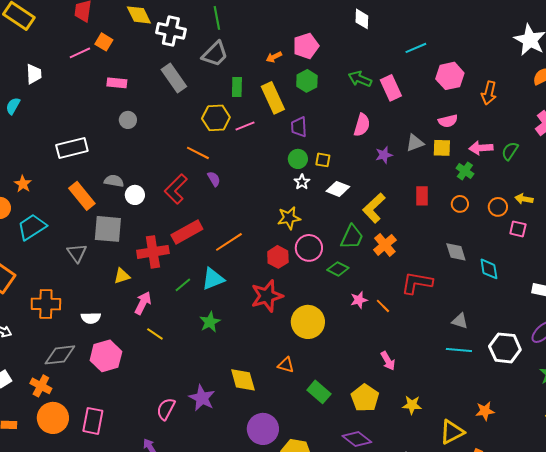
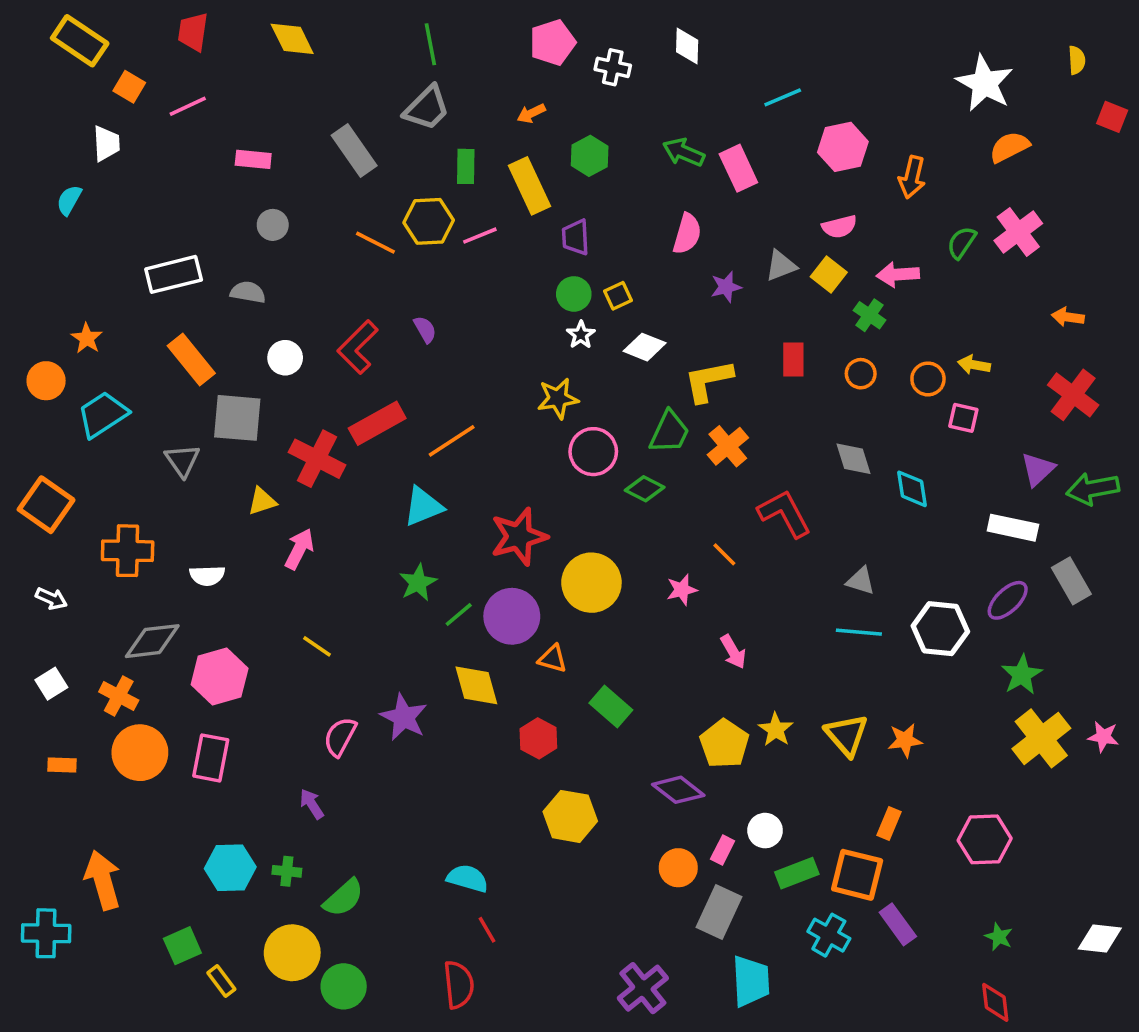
white cross: (171, 31) -> (613, 67), moved, size x0.7
orange square: (104, 42) -> (129, 87), moved
pink pentagon: (306, 46) -> (553, 42), moved
yellow square: (442, 148) -> (829, 274), turned 36
green semicircle: (510, 151) -> (962, 243), moved
orange line: (198, 153) -> (375, 243), moved
yellow square: (323, 160) -> (618, 296), turned -35
gray semicircle: (114, 181) -> (248, 292), moved
yellow L-shape: (374, 208) -> (708, 381), turned 32
red cross: (153, 252) -> (317, 459), turned 36
red hexagon: (278, 257) -> (538, 738), moved
red L-shape: (417, 283) -> (785, 514), turned 52
green line: (183, 285) -> (459, 614), moved
pink star: (359, 300) -> (682, 590), moved
yellow line: (155, 334) -> (317, 646), moved
pink hexagon: (106, 356) -> (220, 676), moved
yellow pentagon: (365, 398) -> (724, 744), moved
yellow star: (412, 405) -> (776, 730), turned 30
purple circle: (263, 429) -> (512, 616), moved
yellow triangle: (452, 432) -> (846, 735), moved, turned -44

